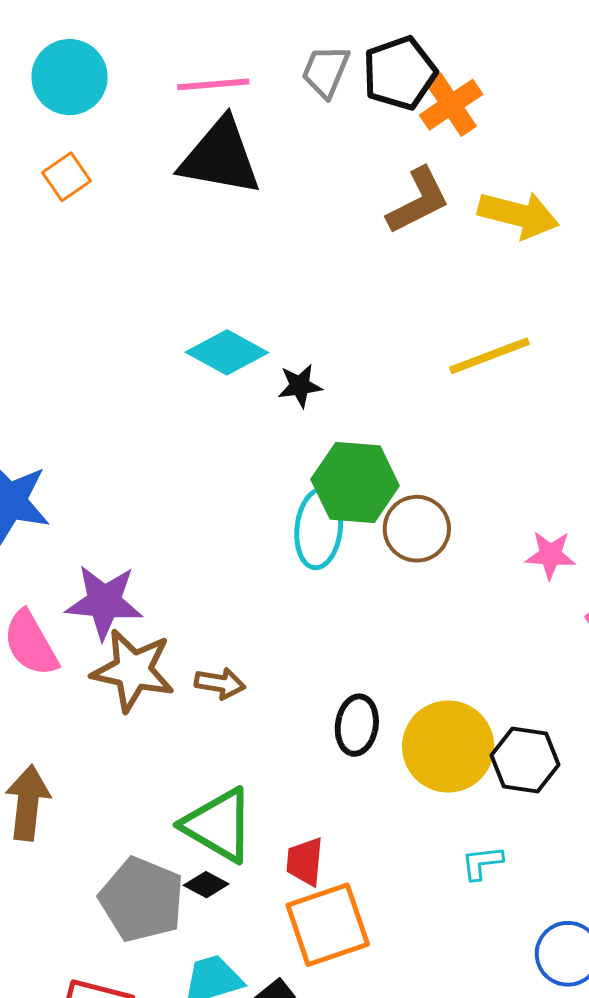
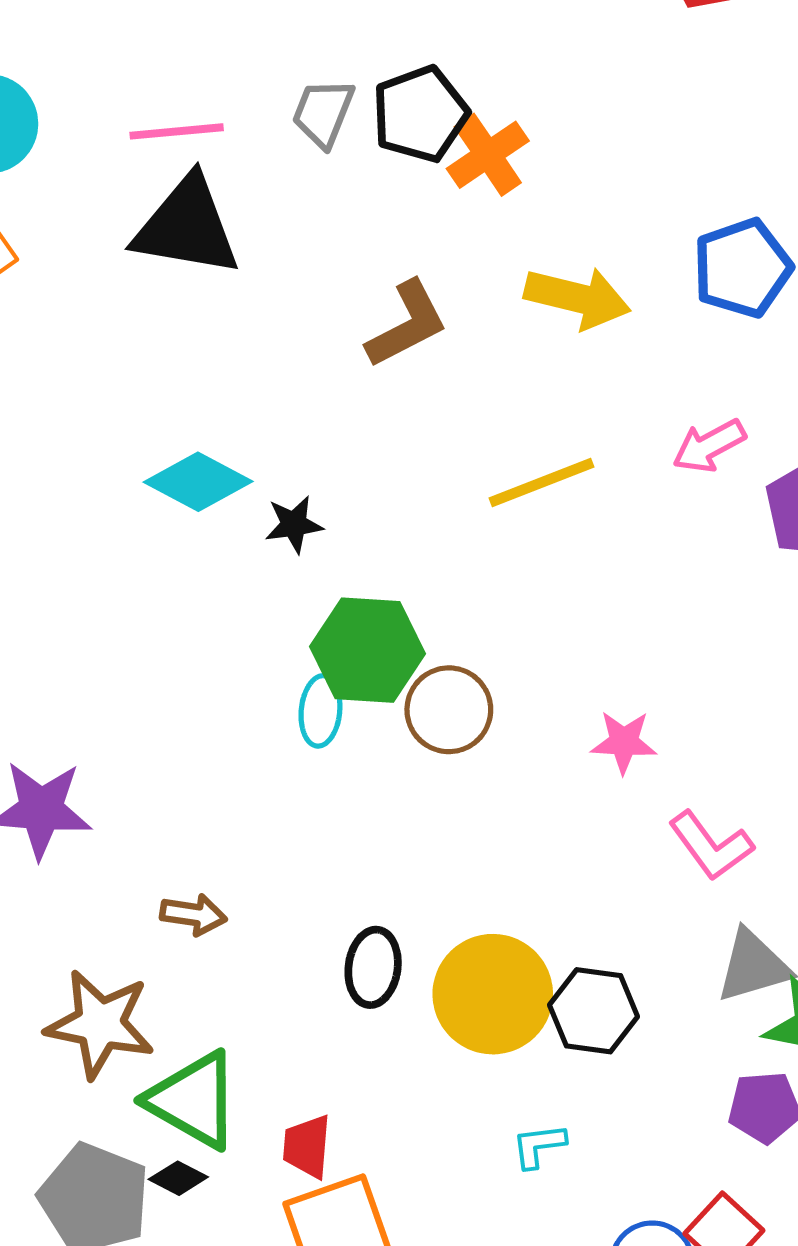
brown L-shape: (418, 201) -> (407, 324), moved
cyan ellipse: (319, 529) -> (320, 711), size x0.7
brown star: (133, 670) -> (100, 1024), moved

